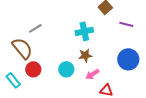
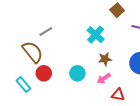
cyan cross: (84, 31) -> (96, 35), turned -36
brown star: (85, 55) -> (105, 59), moved

